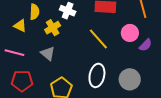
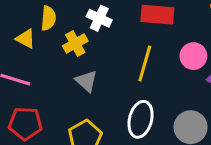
yellow line: (98, 39) -> (145, 63), turned 55
gray triangle: (48, 53) -> (86, 81), moved

